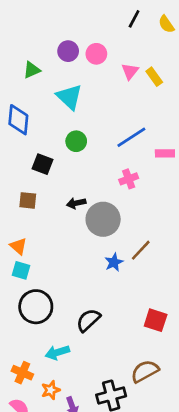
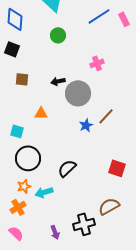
blue line: (131, 137) -> (99, 16), moved
pink rectangle: (165, 153) -> (124, 19), moved, turned 64
black square: (43, 164) -> (12, 49), moved
orange triangle: (18, 246) -> (41, 113), moved, turned -40
orange cross: (22, 373) -> (18, 207), turned 35
orange star: (51, 390) -> (24, 186), moved

